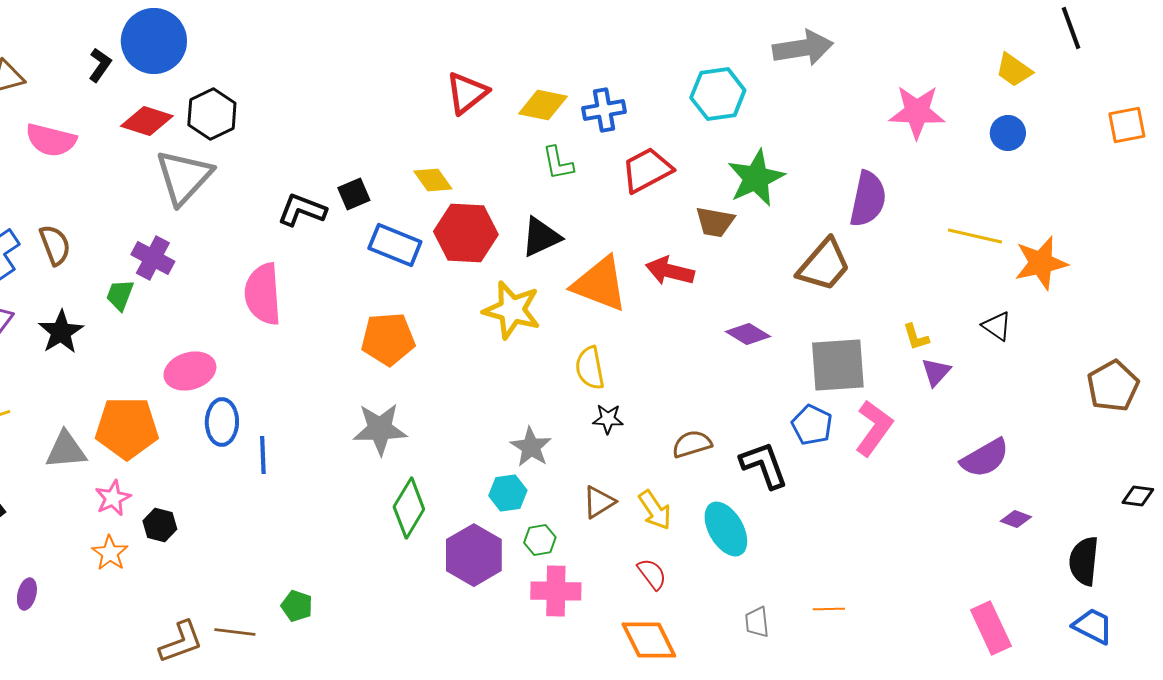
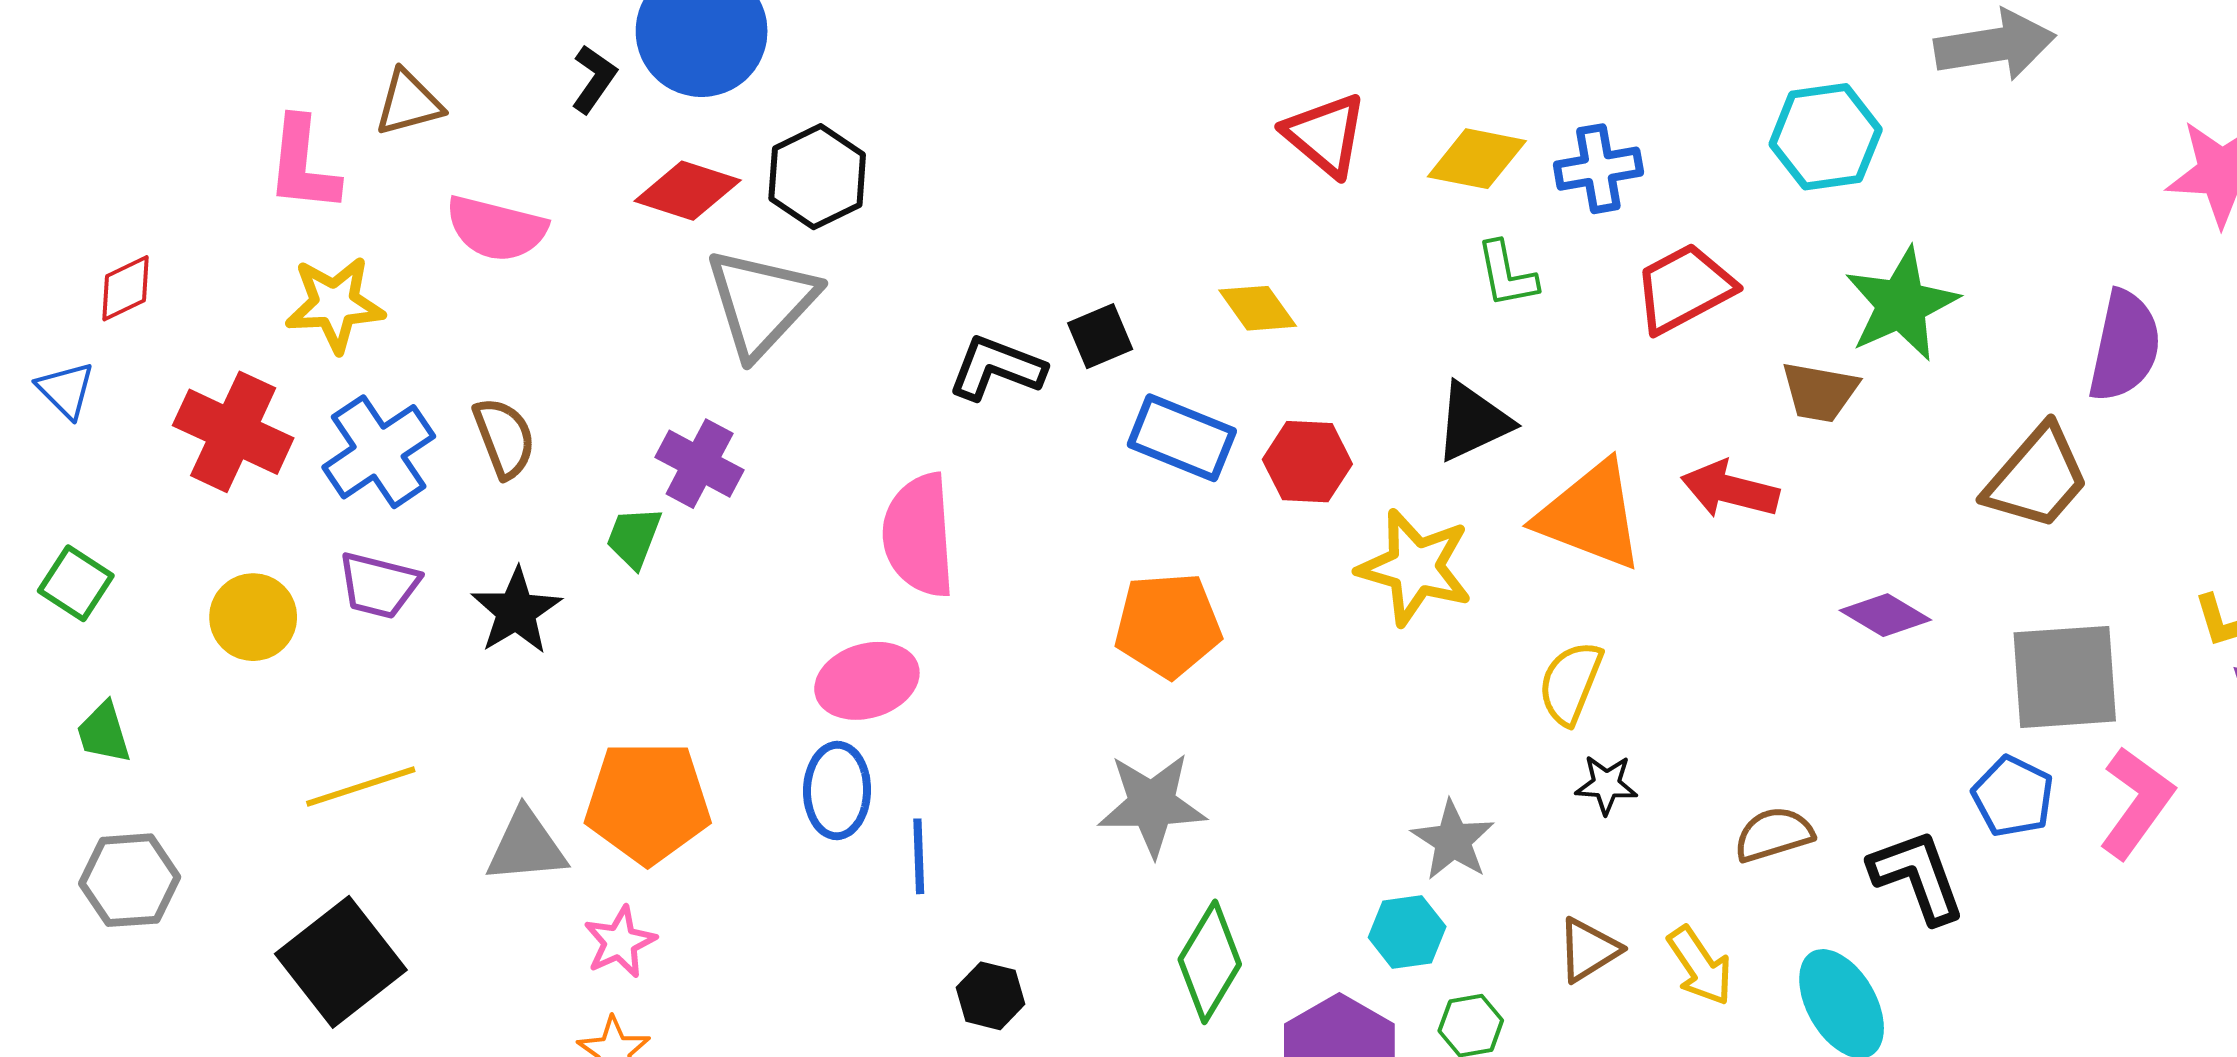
red triangle: (467, 93) -> (1325, 135), turned -42
red hexagon: (466, 233) -> (1307, 462), moved, size x0.7
yellow semicircle: (590, 368) -> (1570, 683), turned 33
pink ellipse: (190, 371) -> (867, 681), moved
black hexagon: (160, 525) -> (991, 996), moved

